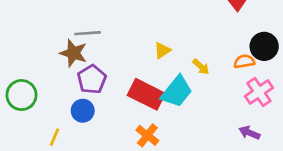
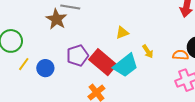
purple pentagon: (92, 79) -> (77, 56), moved
blue circle: (83, 111) -> (45, 68), moved
yellow line: (55, 137) -> (24, 64), moved

